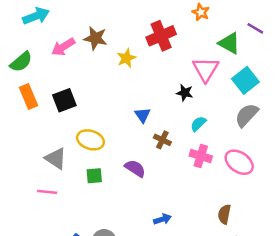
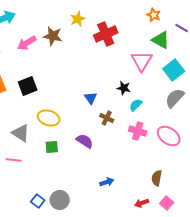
orange star: (201, 12) -> (154, 15), moved
yellow star: (126, 58) -> (78, 19), moved
black star: (185, 93) -> (124, 88), moved

